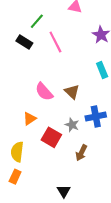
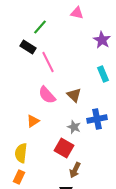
pink line: (55, 42) -> (48, 62), moved
red square: (51, 137) -> (64, 148), moved
brown arrow: (81, 153) -> (75, 170), moved

